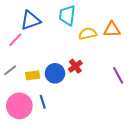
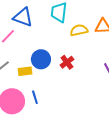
blue triangle: (31, 20) -> (23, 17), turned 40
blue circle: (55, 73) -> (41, 59), moved

